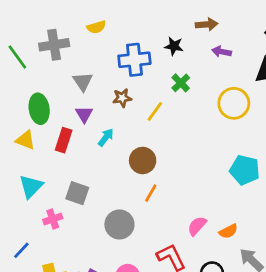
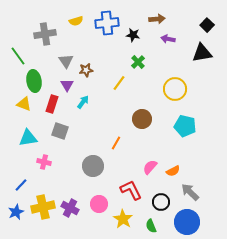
green line: (17, 57) -> (18, 56), moved
blue cross: (134, 60) -> (107, 23), moved
brown star: (122, 98) -> (86, 70), moved
yellow circle: (234, 103) -> (175, 89), moved
brown circle: (143, 160) -> (142, 119), moved
cyan triangle: (31, 186) -> (28, 138), turned 36
gray square: (77, 193) -> (60, 131), moved
pink cross: (53, 219) -> (44, 162), turned 32

